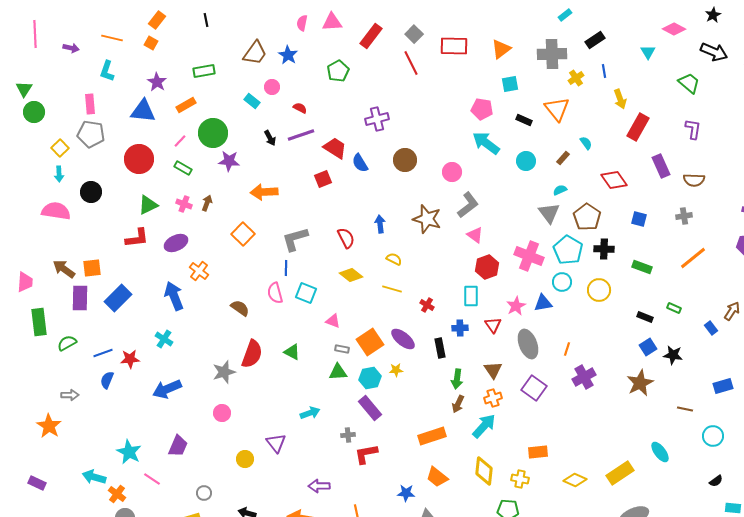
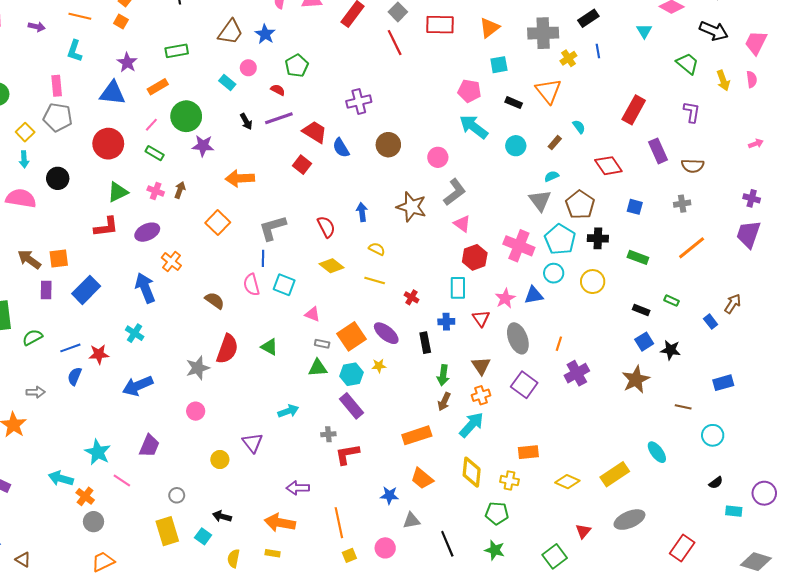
green pentagon: (338, 71) -> (297, 66), moved
yellow arrow: (620, 99) -> (723, 80), moved
red square: (323, 179) -> (302, 165), turned -30
purple rectangle: (80, 298) -> (46, 290), size x0.7

